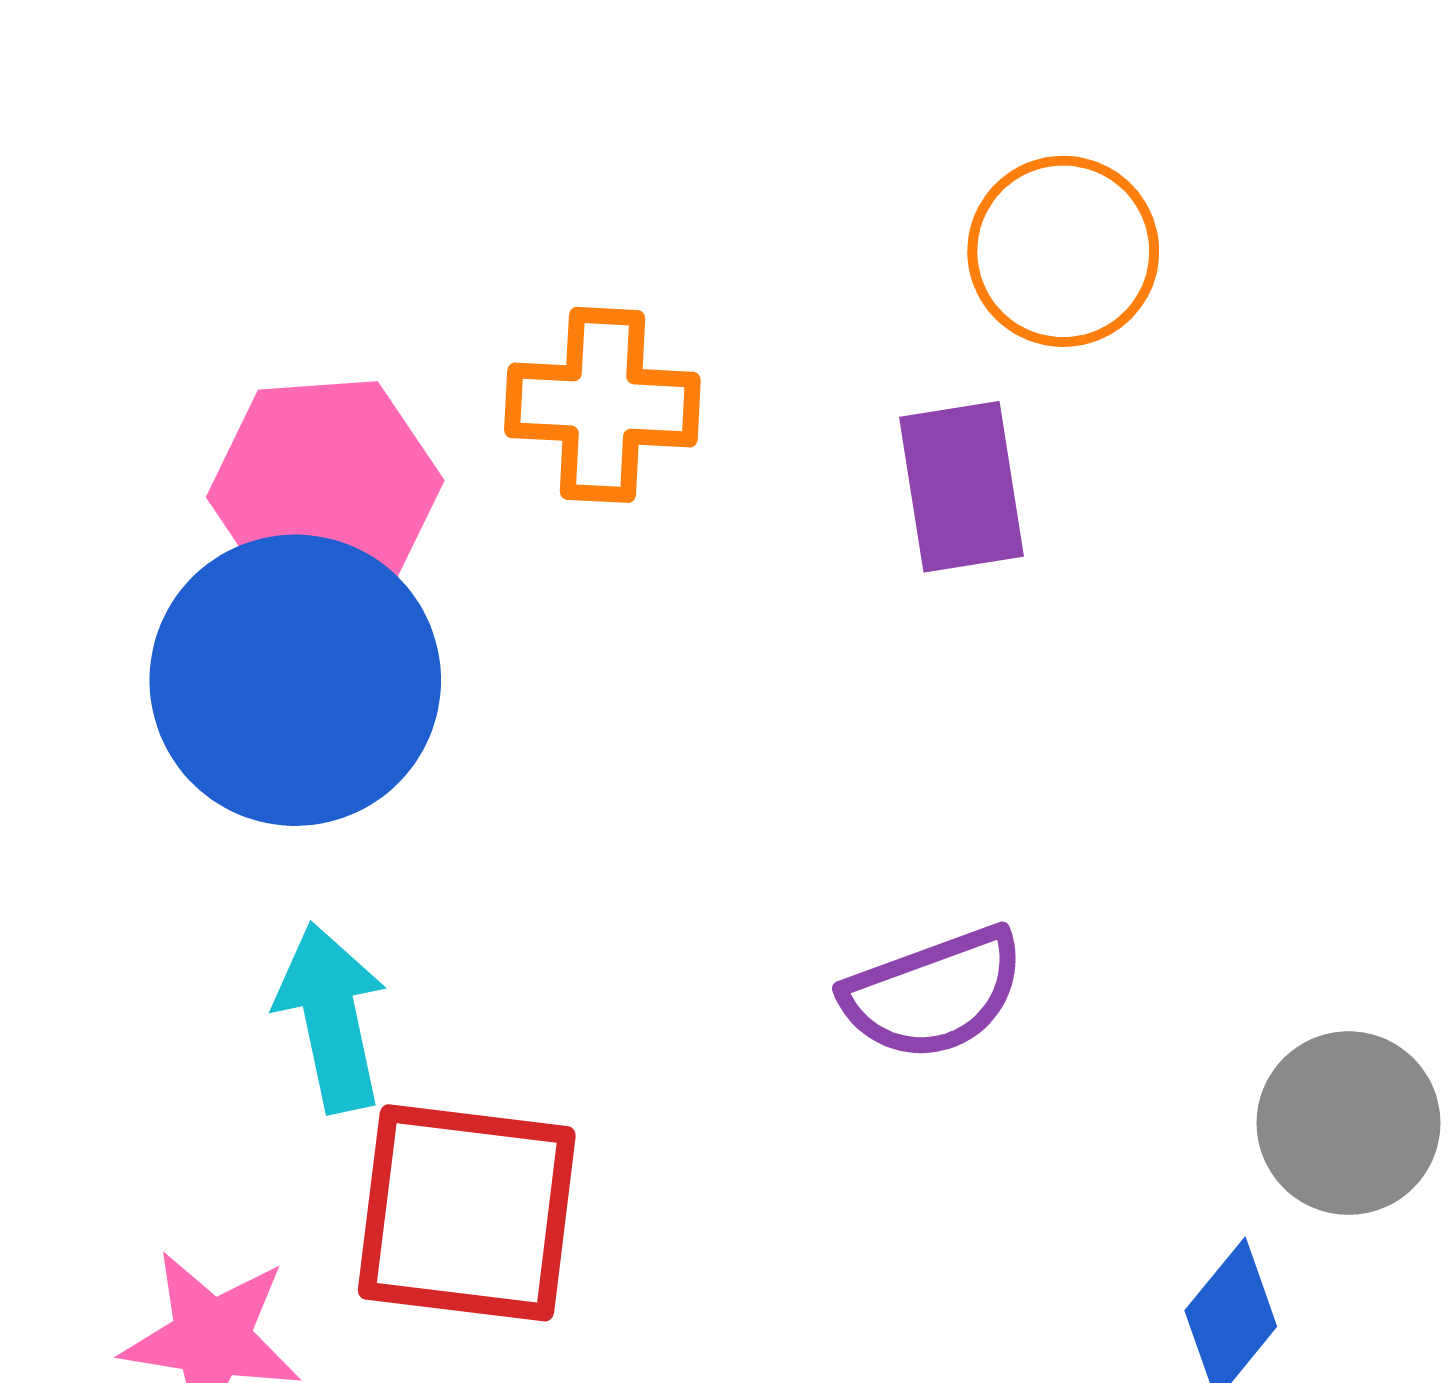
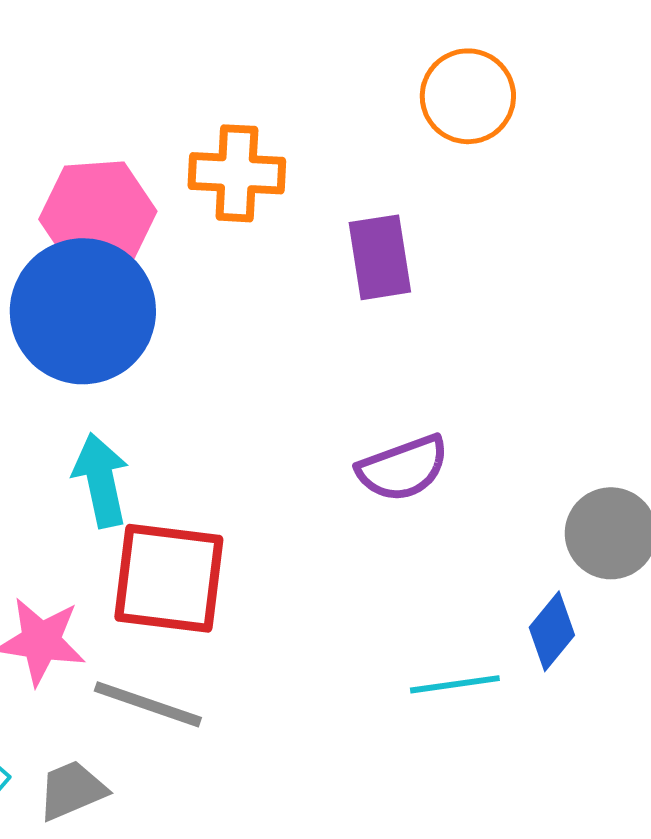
purple rectangle: (962, 487) -> (380, 257), moved

